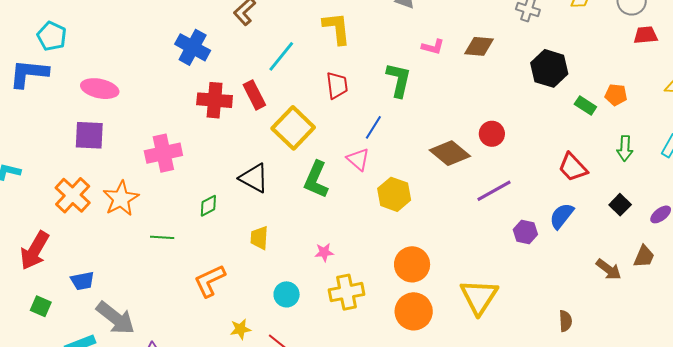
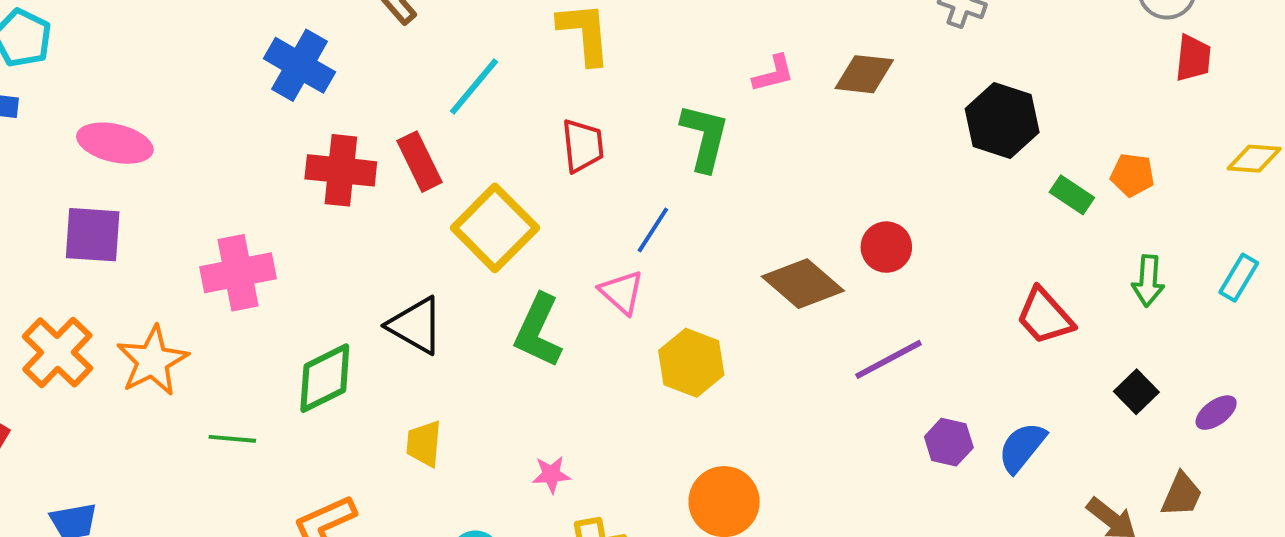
red trapezoid: (646, 35) -> (1193, 58), turned 100
pink L-shape: (433, 47) -> (773, 74), turned -30
green diamond: (208, 206) -> (325, 378), size x1.6
blue semicircle: (562, 216) -> (1022, 447), moved

